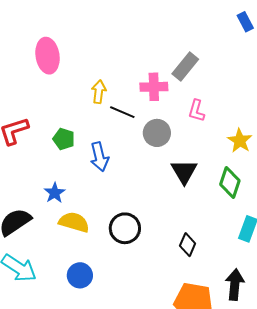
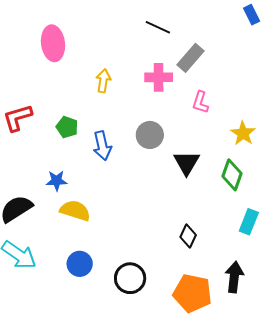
black line: (122, 112) -> (158, 27), moved
gray circle: (157, 133) -> (150, 135), moved
blue star: (55, 193) -> (57, 181), turned 30
black circle: (125, 228) -> (130, 278), moved

